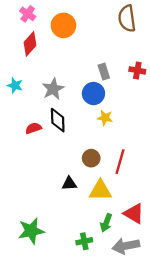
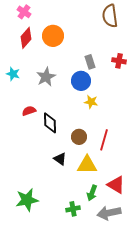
orange circle: (63, 25) -> (53, 36), moved
black diamond: (58, 120) -> (50, 123), moved
black triangle: (69, 184) -> (60, 159), turned 40

